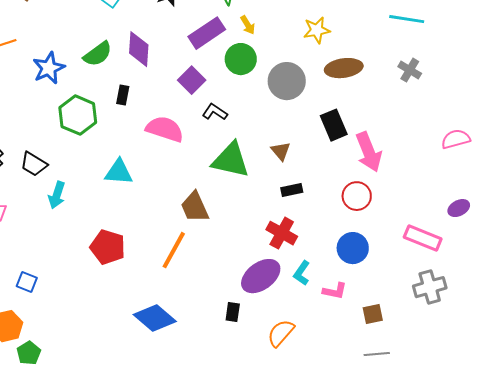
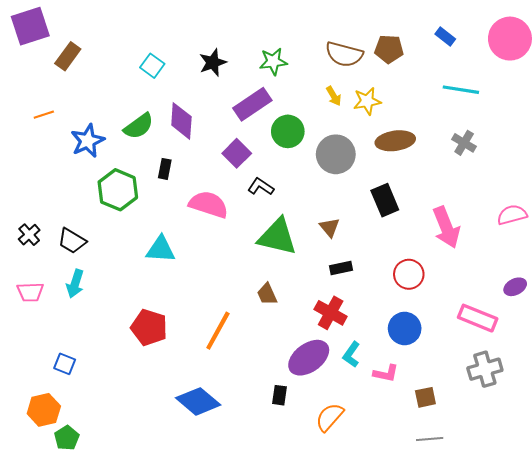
yellow arrow: (248, 25) -> (334, 96), moved
pink arrow: (369, 152) -> (446, 227), moved
cyan arrow: (57, 195) -> (75, 284), moved
brown trapezoid: (195, 207) -> (267, 294), moved, size x0.7

